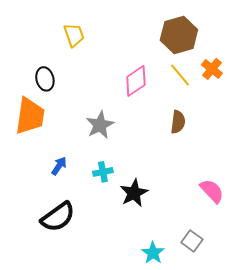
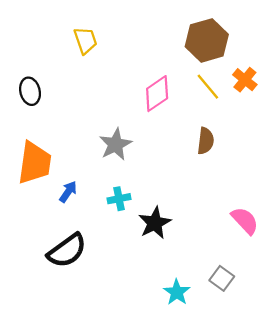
black ellipse: (45, 79) -> (30, 91), moved
orange trapezoid: (30, 116) -> (35, 163), moved

